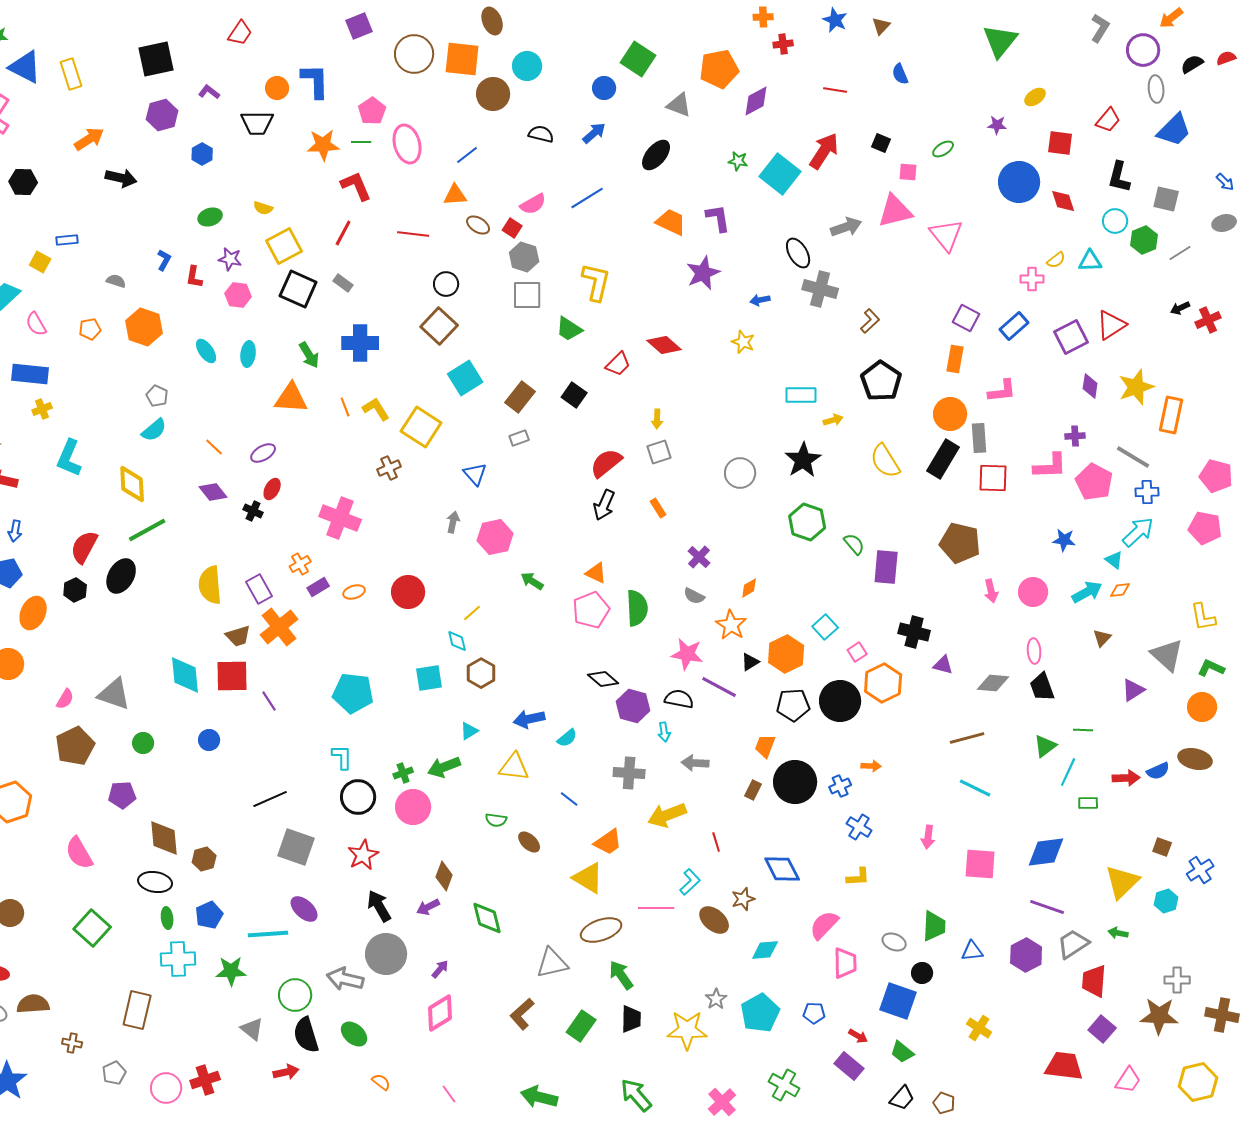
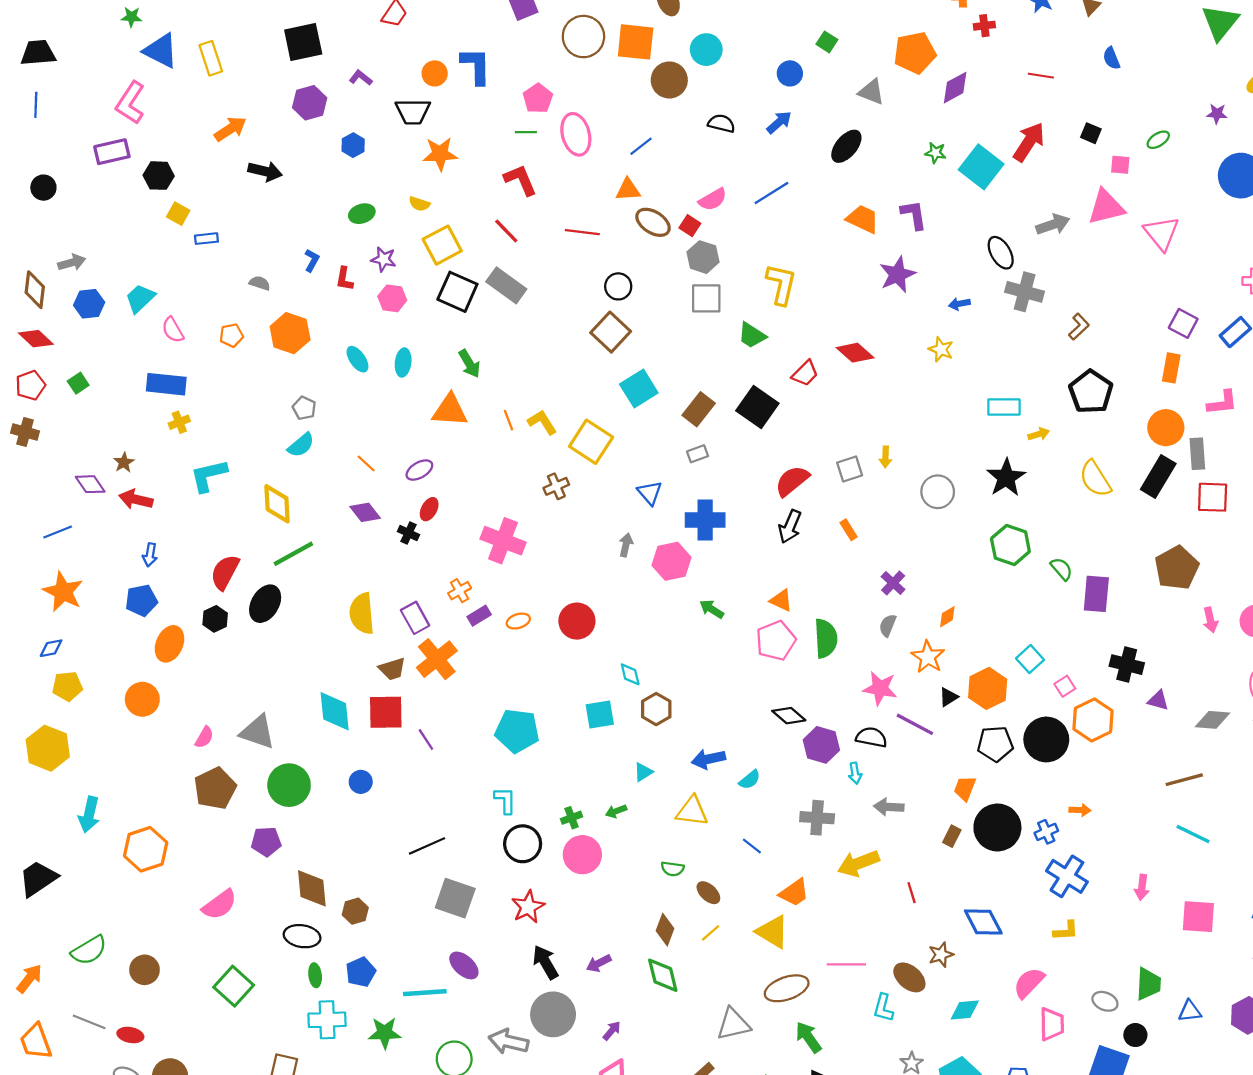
green square: (638, 59) -> (827, 42), size x0.6
orange star: (323, 145) -> (440, 154), moved
brown ellipse: (478, 225) -> (653, 222), size x1.4
red line: (343, 233) -> (506, 231), turned -72
yellow square: (40, 262) -> (178, 214), moved
gray rectangle: (343, 283) -> (506, 285), size x1.8
blue cross: (360, 343) -> (705, 520), moved
black square: (574, 395) -> (757, 407), size x1.5
yellow arrow: (657, 419) -> (885, 457), moved
cyan L-shape: (69, 458) -> (209, 475), turned 54
brown pentagon: (960, 543) -> (1177, 568), turned 30
gray semicircle: (694, 596) -> (888, 625), turned 85
yellow line: (472, 613) -> (711, 933), moved
green circle: (143, 743) -> (289, 785), size x1.8
green arrow: (444, 767) -> (616, 811), size x0.6
blue cross: (859, 827) -> (1067, 876), size x1.5
pink semicircle: (79, 853) -> (219, 905), turned -96
brown diamond: (444, 876) -> (665, 930), moved
cyan L-shape: (690, 882) -> (883, 1008), moved, turned 148

